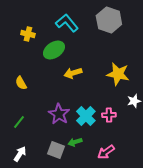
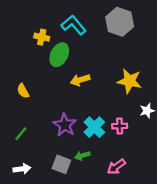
yellow cross: (28, 34) -> (42, 37), moved
green ellipse: (54, 50) -> (59, 55), turned -30
white arrow: (20, 154) -> (22, 169), turned 49

